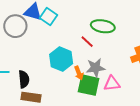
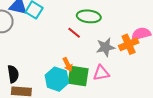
cyan hexagon: (61, 59) -> (57, 79), moved
gray star: (95, 68) -> (105, 47), moved

